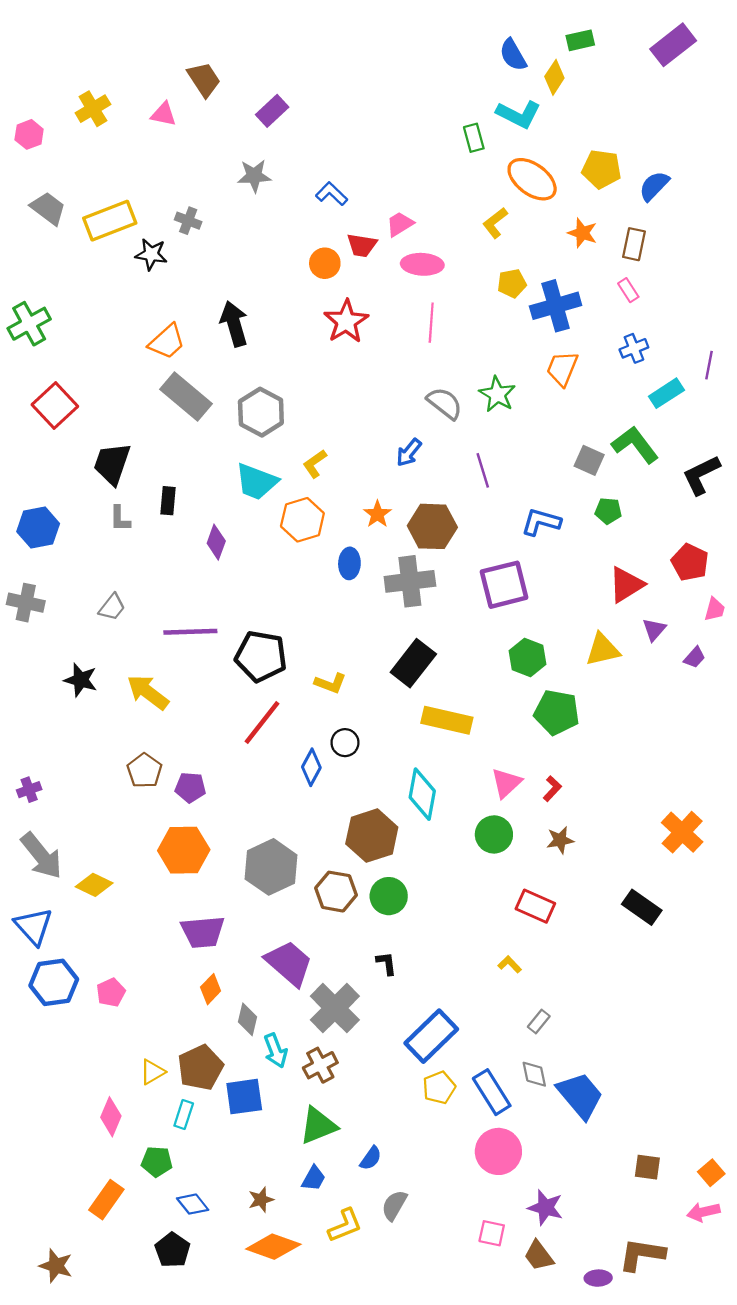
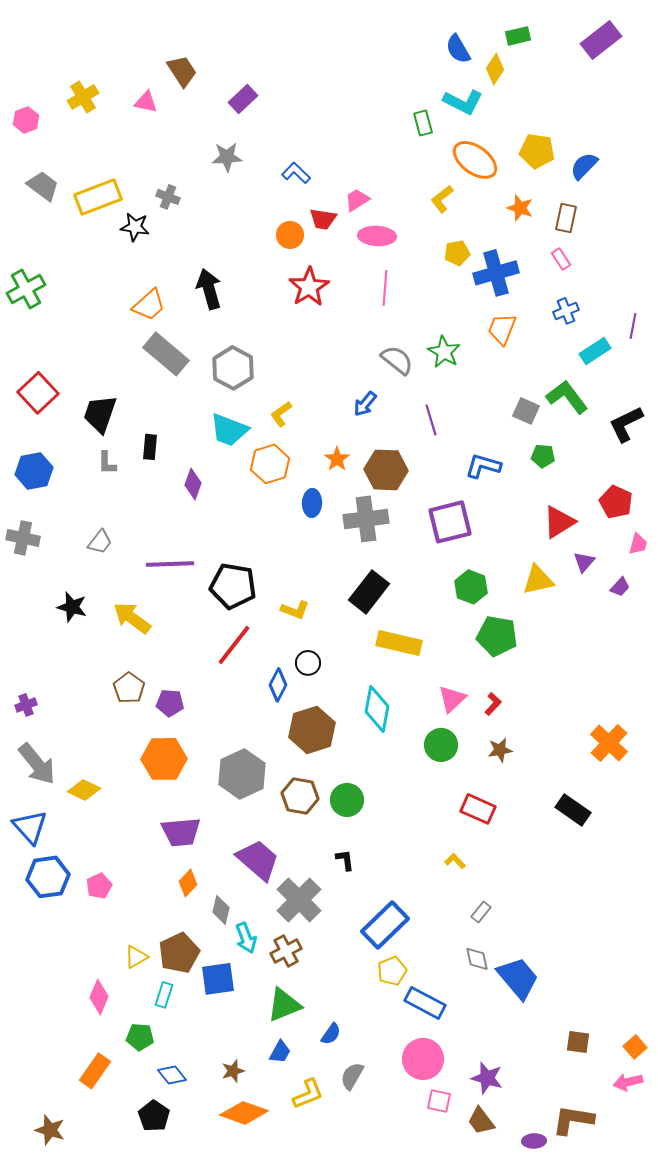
red square: (55, 405) -> (38, 393), moved
brown hexagon: (372, 836) -> (312, 730), moved
blue rectangle: (492, 1092) -> (425, 1003), moved, turned -30
pink circle: (498, 1151) -> (423, 1059), moved

